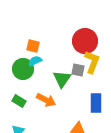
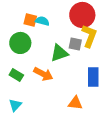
cyan semicircle: (35, 61) -> (42, 21), moved, turned 40
green triangle: (62, 79) -> (59, 53), turned 36

